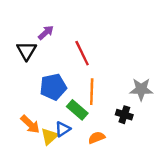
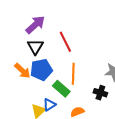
purple arrow: (46, 33) -> (35, 25), size x1.5
black triangle: (27, 51) -> (35, 47), moved
orange arrow: (30, 124) -> (22, 71), moved

